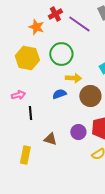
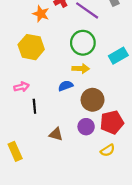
green circle: (61, 54) -> (83, 43), moved
brown circle: (90, 96) -> (93, 100), moved
yellow rectangle: (25, 155) -> (15, 151), moved, turned -36

